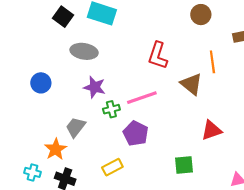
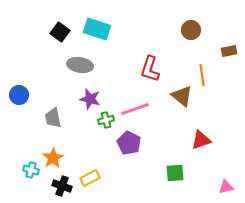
blue circle: (41, 83) -> (19, 95), moved
gray trapezoid: (76, 127) -> (53, 118), moved, turned -50
yellow rectangle: (112, 167) -> (90, 178), moved
cyan cross: (32, 172) -> (31, 170), moved

